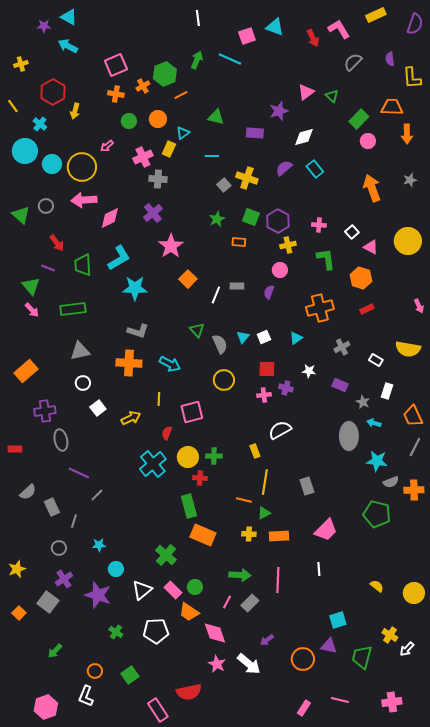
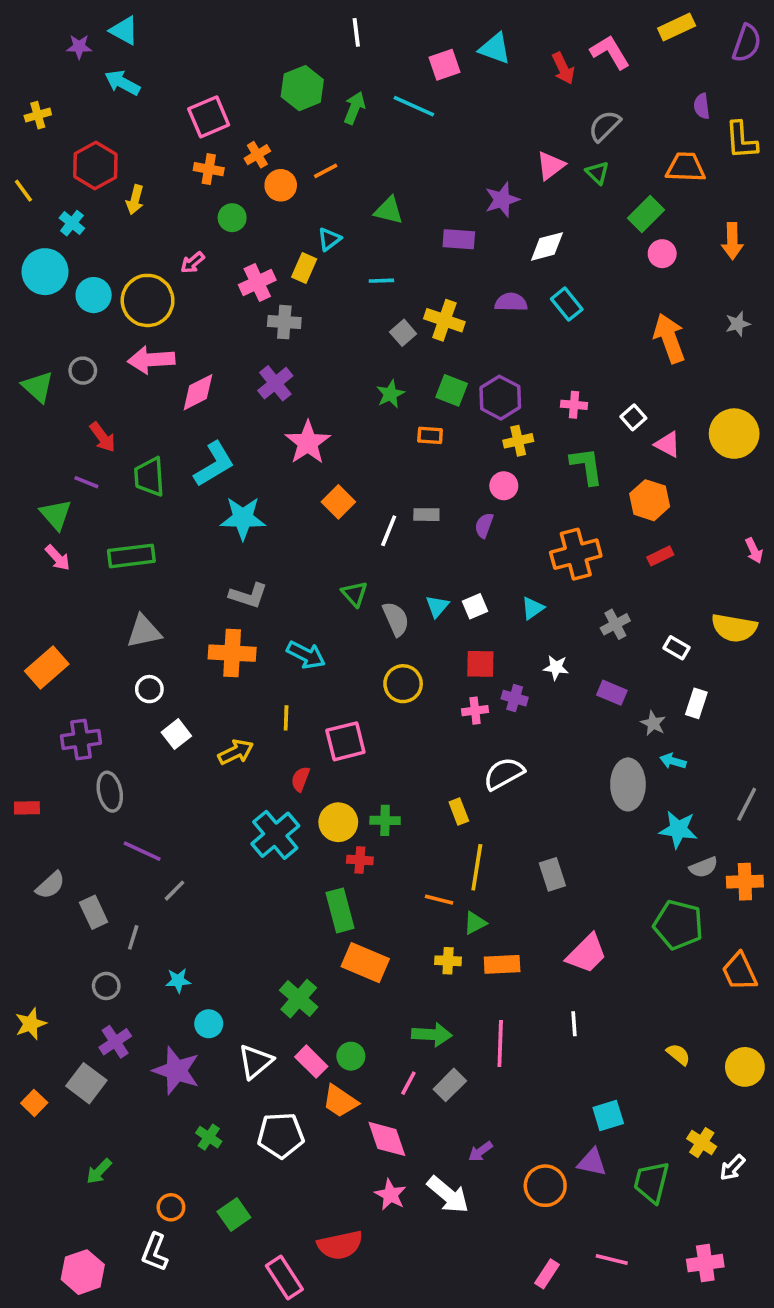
gray semicircle: (353, 62) -> (605, 126), moved
green hexagon: (165, 74) -> (302, 88), moved
orange trapezoid: (392, 107) -> (686, 167), moved
orange circle: (158, 119) -> (281, 185), moved
purple semicircle: (284, 168) -> (511, 302), turned 42
orange trapezoid: (413, 416) -> (740, 972), moved

